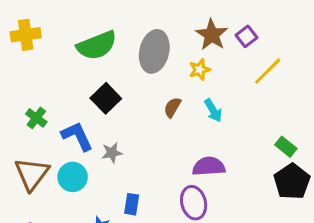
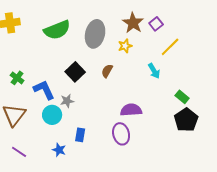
black square: (106, 98) -> (75, 72), moved
cyan arrow: (213, 110) -> (154, 71), moved
cyan circle: (73, 177) -> (52, 115), moved

